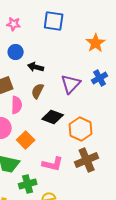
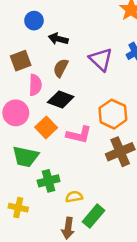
purple triangle: (71, 84) -> (101, 59), turned -30
black diamond: (53, 117) -> (61, 100), moved
pink L-shape: (53, 164) -> (79, 135), moved

